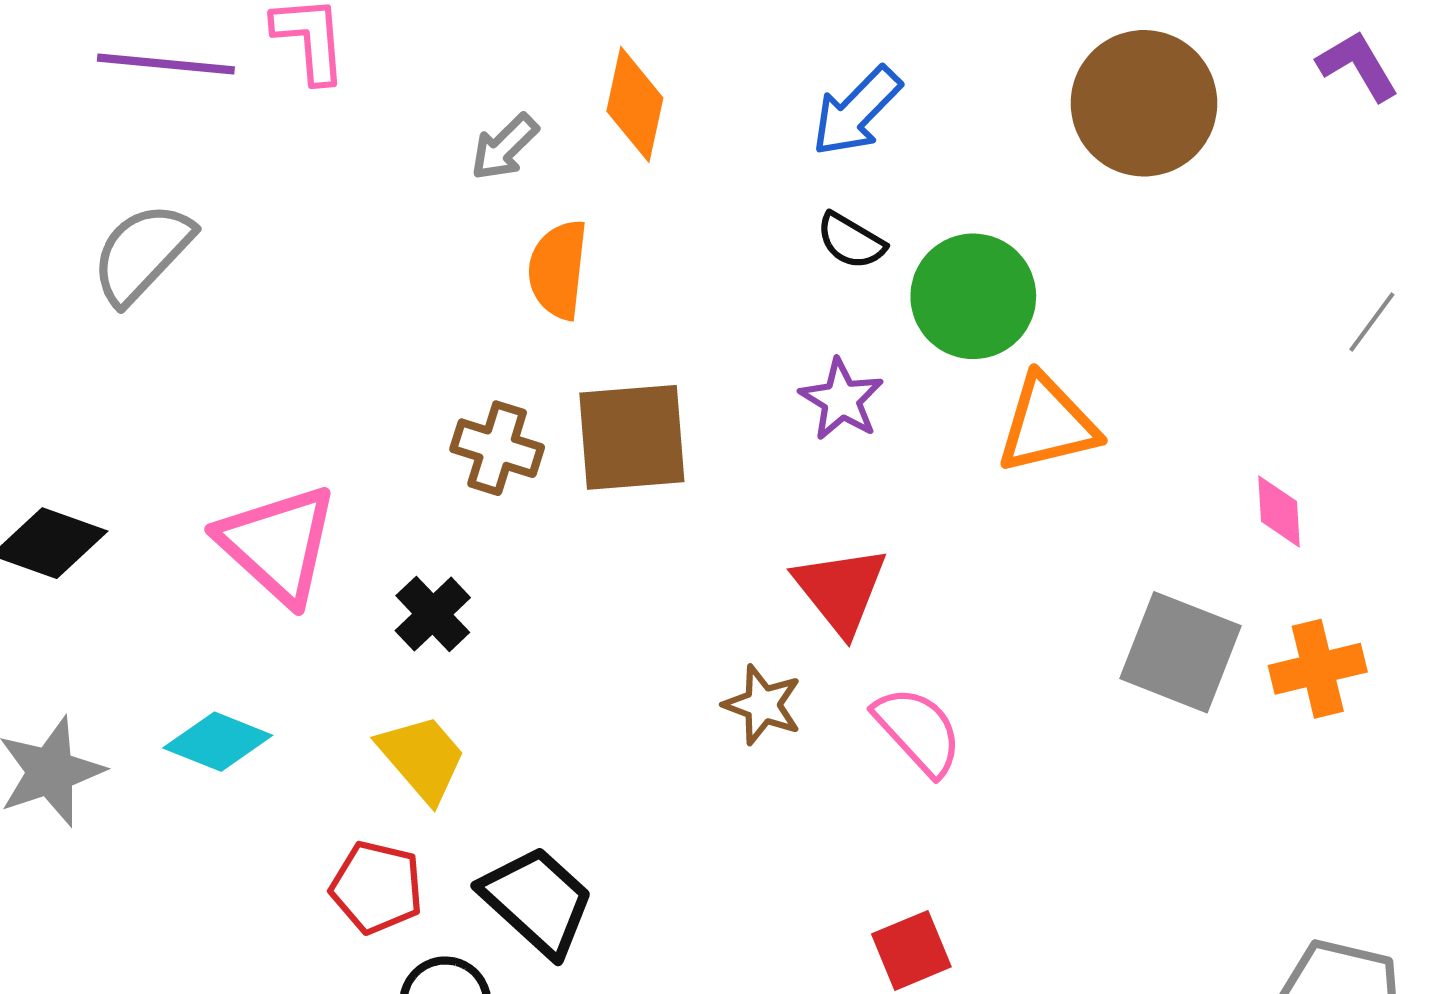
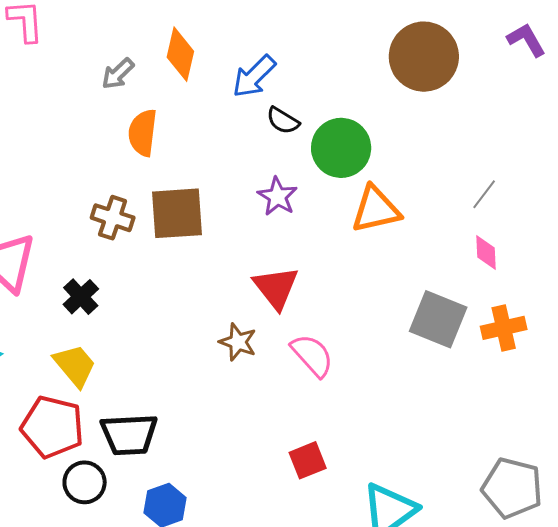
blue arrow: (856, 111) -> (254, 76), moved
gray line: (1372, 322) -> (484, 194), moved
red pentagon: (377, 887) -> (52, 427), size x1.4
black trapezoid: (537, 901) -> (129, 434), turned 134

